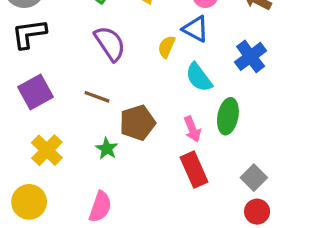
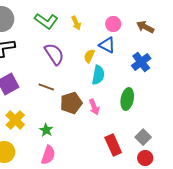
cyan semicircle: (199, 77) -> (98, 75), moved, turned -132
pink arrow: (192, 129) -> (94, 107), moved
green star: (107, 149) -> (46, 130), moved
red rectangle: (194, 170) -> (113, 145), moved

